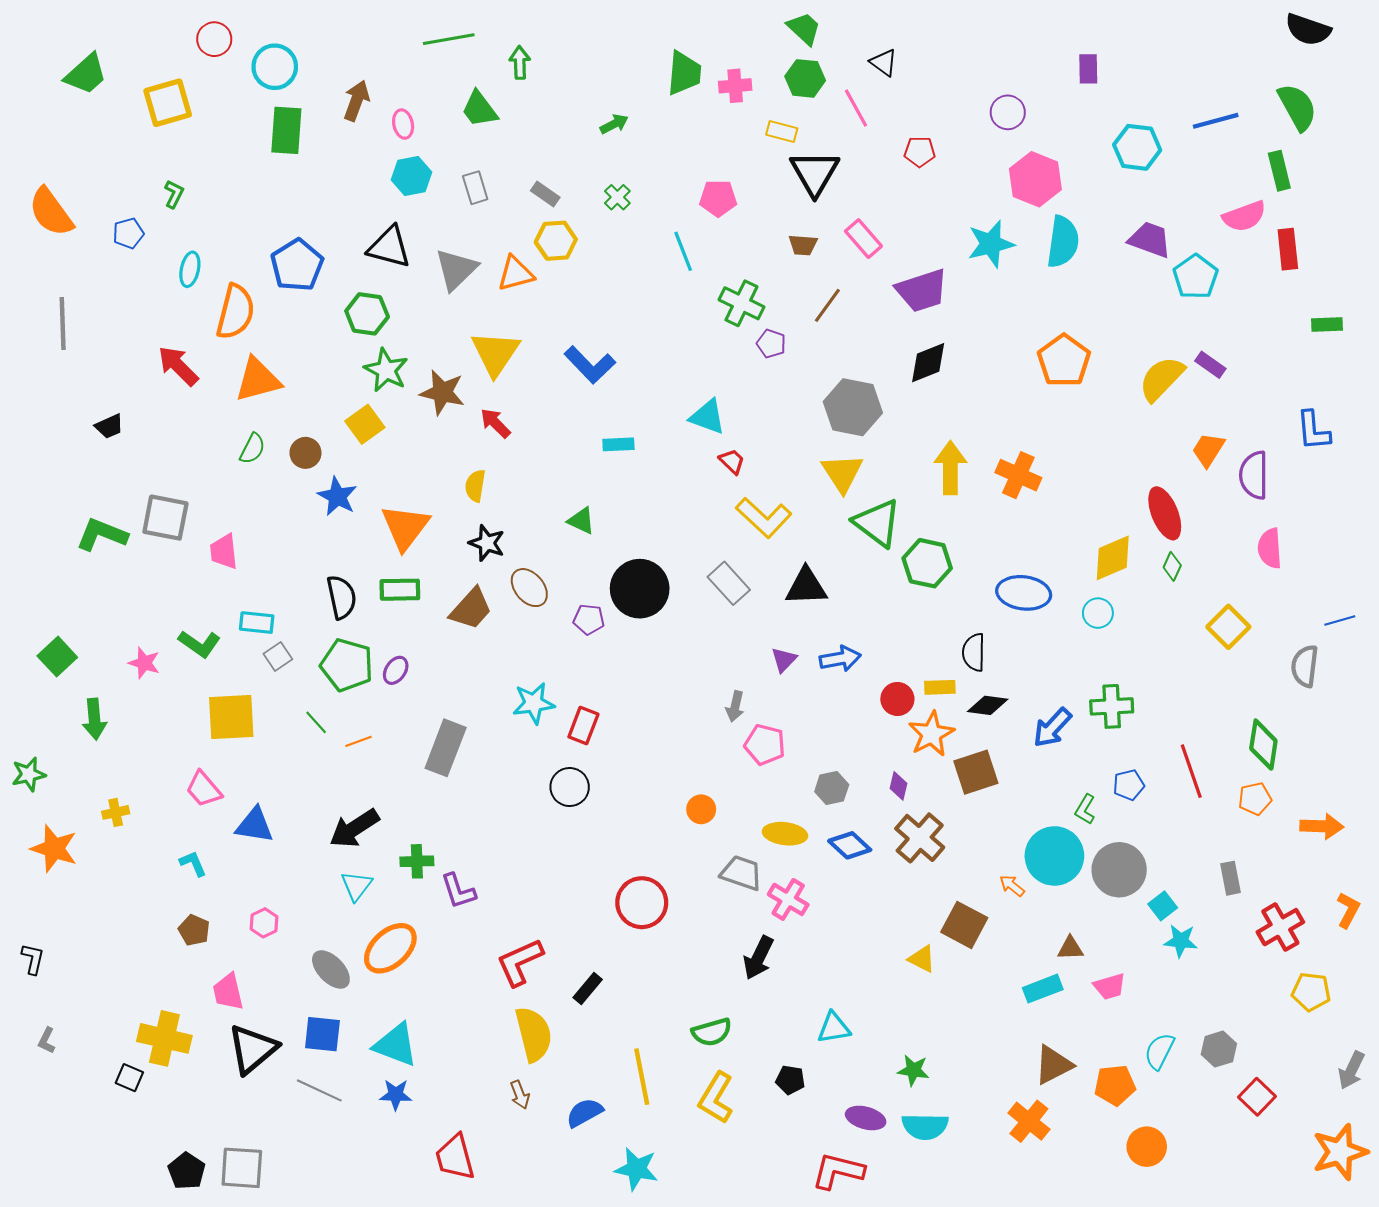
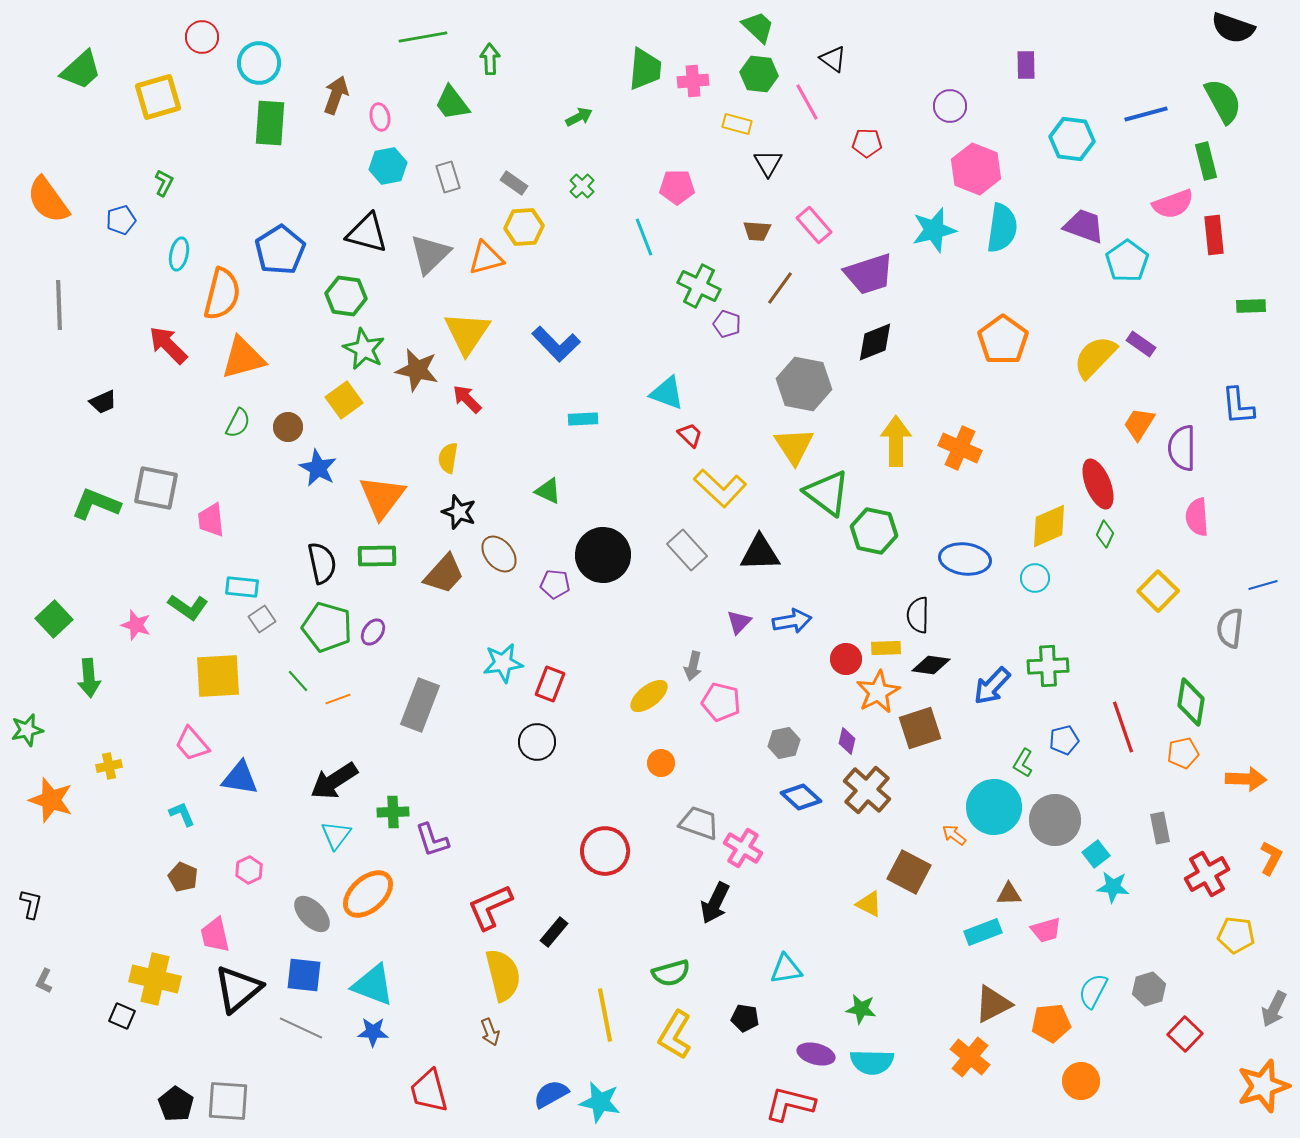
black triangle: (815, 173) -> (768, 163), size x0.6
yellow ellipse: (785, 834) -> (649, 696), moved, turned -45
blue semicircle: (584, 1113) -> (551, 1094), moved

